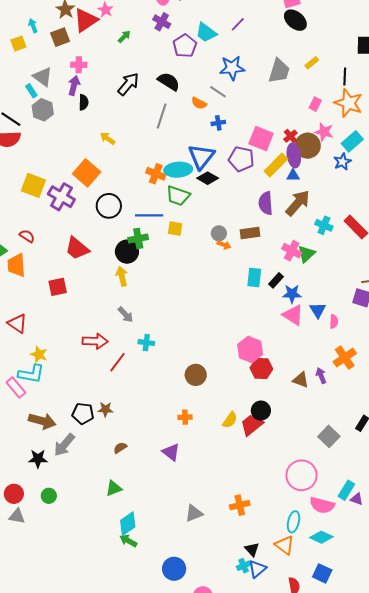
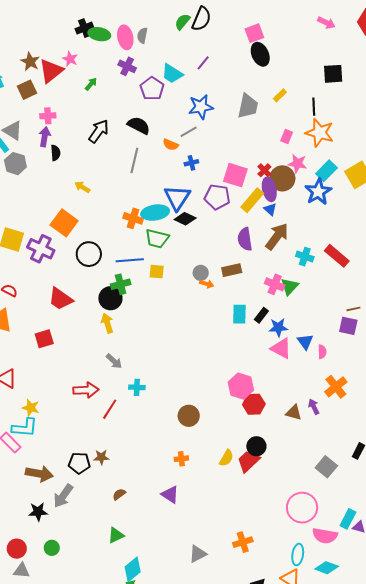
black ellipse: (295, 20) -> (260, 54), turned 30
gray line: (218, 92) -> (189, 132), turned -60
blue star: (342, 162) -> (318, 192), size x1.5
blue triangle: (293, 175) -> (270, 209), turned 48

